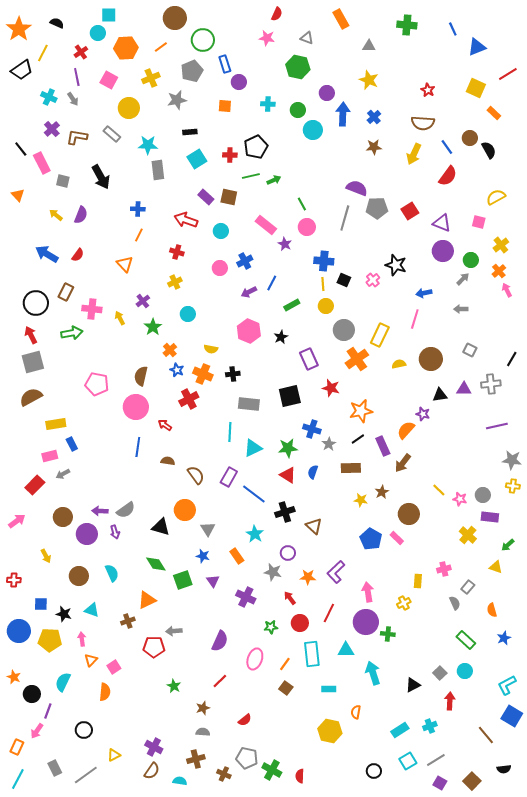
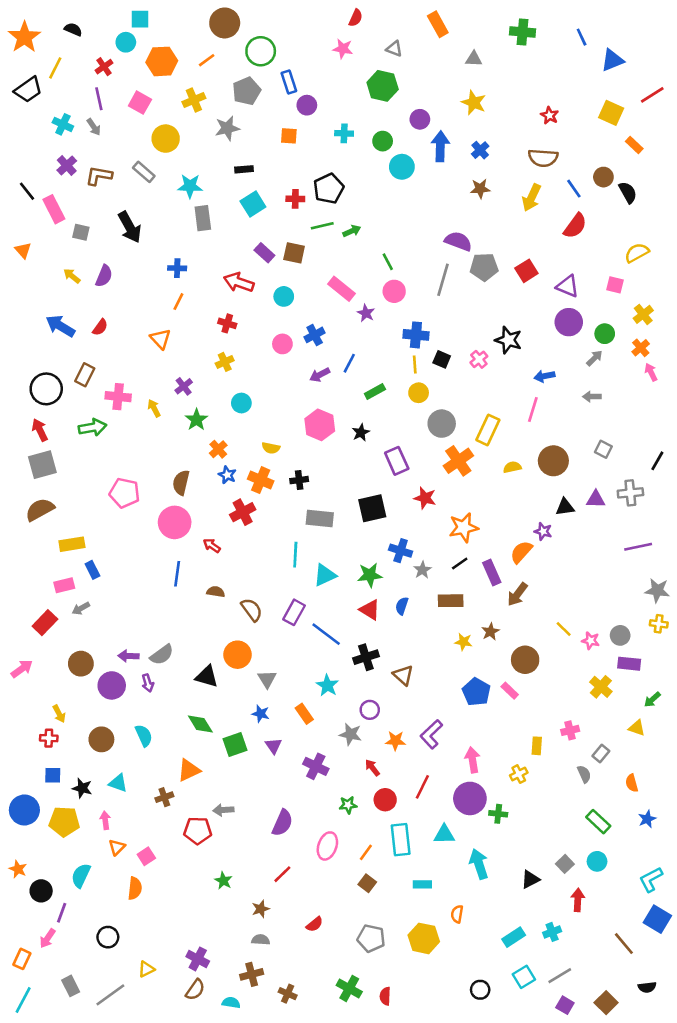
red cross: (14, 580) -> (49, 738), moved
gray pentagon: (247, 758) -> (371, 938), moved

